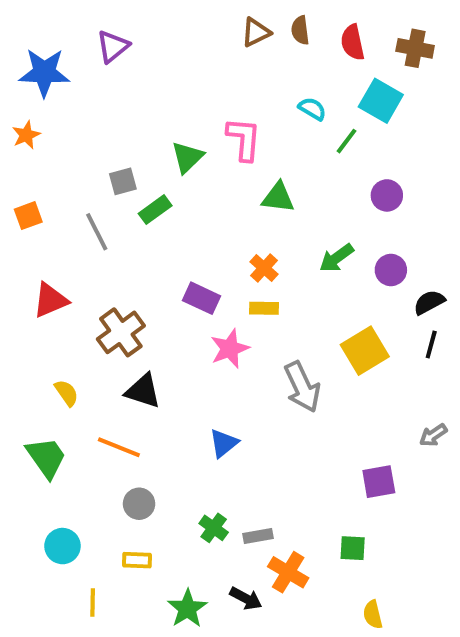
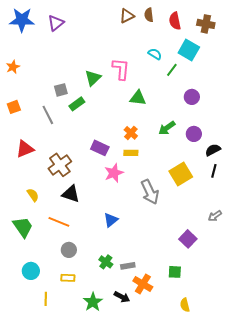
blue star: (44, 73) -> (22, 20), moved
purple square: (379, 482) -> (188, 239), turned -36

